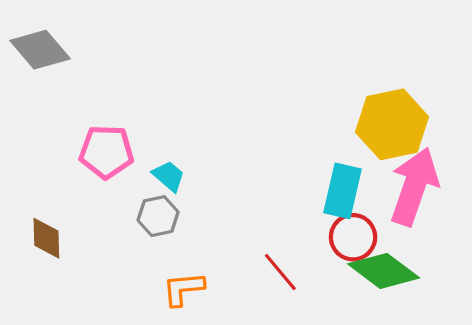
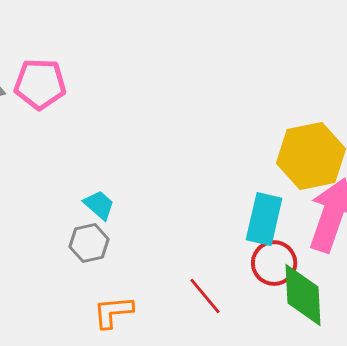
pink pentagon: (106, 152) -> (40, 84), moved
green diamond: (384, 271) -> (303, 295), turned 50

